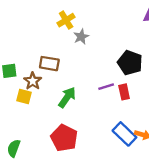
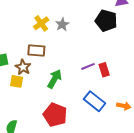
yellow cross: (66, 20) -> (41, 23), moved
black pentagon: (130, 63) -> (106, 21), moved
blue rectangle: (124, 134) -> (95, 101), moved

